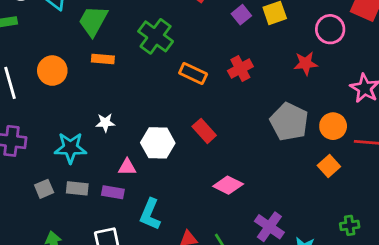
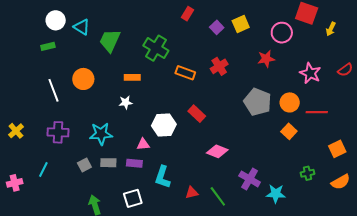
orange rectangle: (103, 59) -> (132, 77), moved
white star: (105, 123) -> (126, 102), moved

